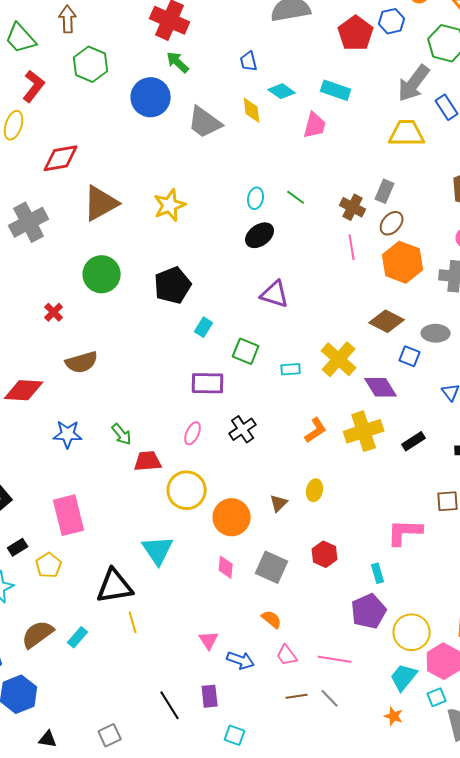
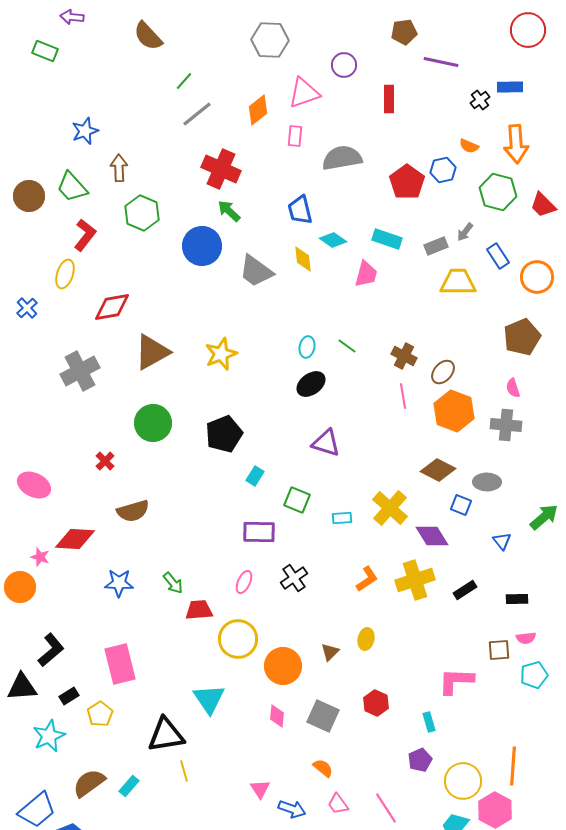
blue trapezoid: (249, 61) -> (300, 210), size x1.4
gray arrow: (414, 83) -> (465, 232), size x0.5
gray rectangle: (385, 191) -> (436, 246), moved, turned 45
purple pentagon: (369, 611) -> (420, 760), size x0.7
pink line: (335, 659) -> (386, 808), turned 48

